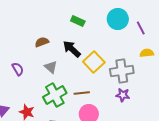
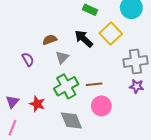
brown semicircle: (42, 42) -> (50, 40), moved
yellow square: (94, 62) -> (111, 34), moved
gray triangle: (51, 67) -> (62, 57), turned 32

